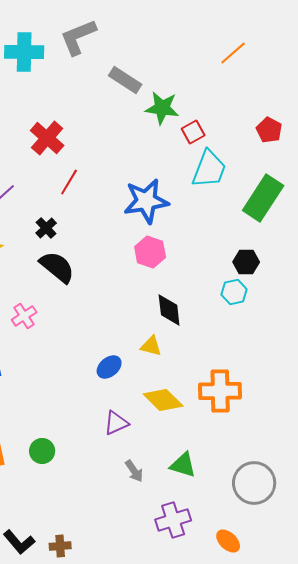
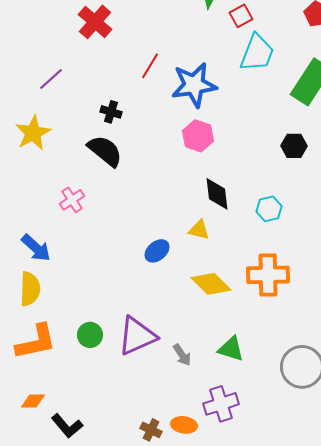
red line: (69, 182) -> (150, 66), moved
black cross: (46, 228) -> (111, 112), moved, turned -30
cyan hexagon: (234, 292) -> (269, 209), moved
purple triangle: (116, 423) -> (137, 336), moved, size x1.6
orange ellipse: (228, 541) -> (184, 425), moved, turned -35
brown cross: (60, 546) -> (151, 430), moved, turned 30

